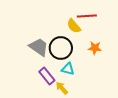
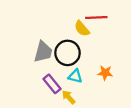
gray trapezoid: (39, 47) -> (43, 52), turned 70
orange star: (95, 48) -> (105, 73), moved

